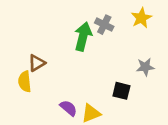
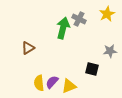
yellow semicircle: (25, 82) -> (39, 83), moved
purple semicircle: (68, 108) -> (52, 82), turned -88

